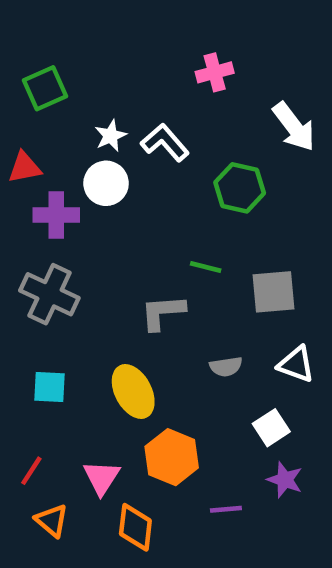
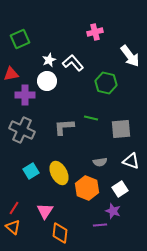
gray L-shape: (163, 312) -> (64, 127), moved
cyan square: (49, 387) -> (31, 171), moved, turned -35
orange hexagon: (172, 457) -> (87, 188), moved
purple star: (285, 480) -> (113, 211), moved
orange triangle: (52, 521) -> (13, 227), moved

